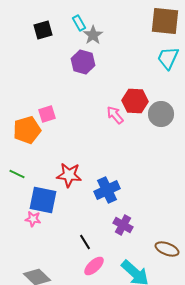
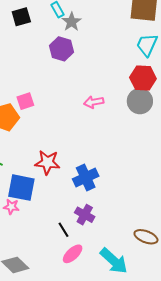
red hexagon: (135, 101) -> (143, 78), moved
pink arrow: (115, 115) -> (94, 102), turned -60
purple cross: (123, 225) -> (85, 215), moved

